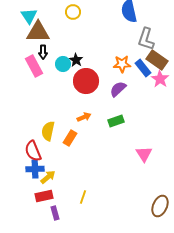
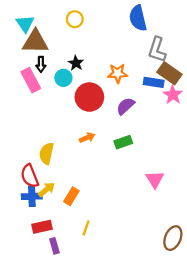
black star: (76, 60) -> (76, 63), moved
orange star: (122, 64) -> (118, 73), moved
blue rectangle: (143, 68) -> (154, 82), turned -42
orange rectangle: (70, 138) -> (71, 196), moved
yellow arrow: (48, 177) -> (47, 190), moved

